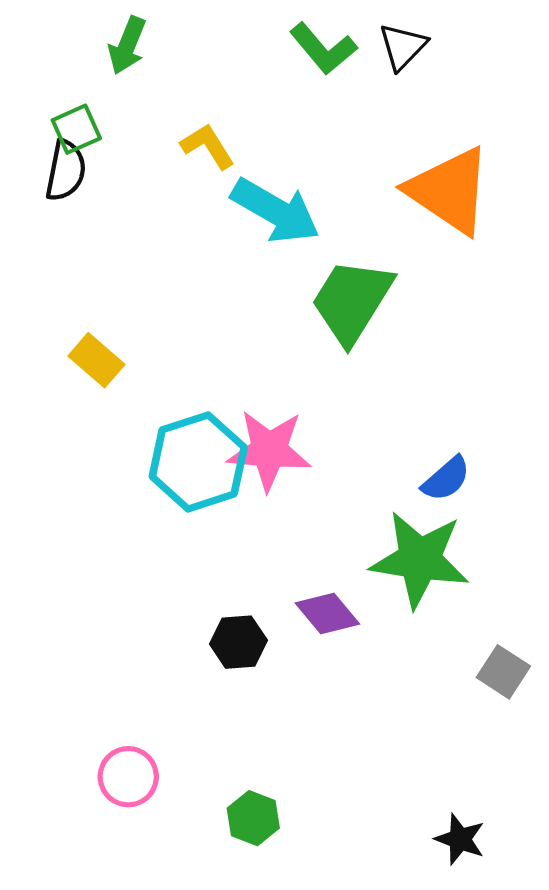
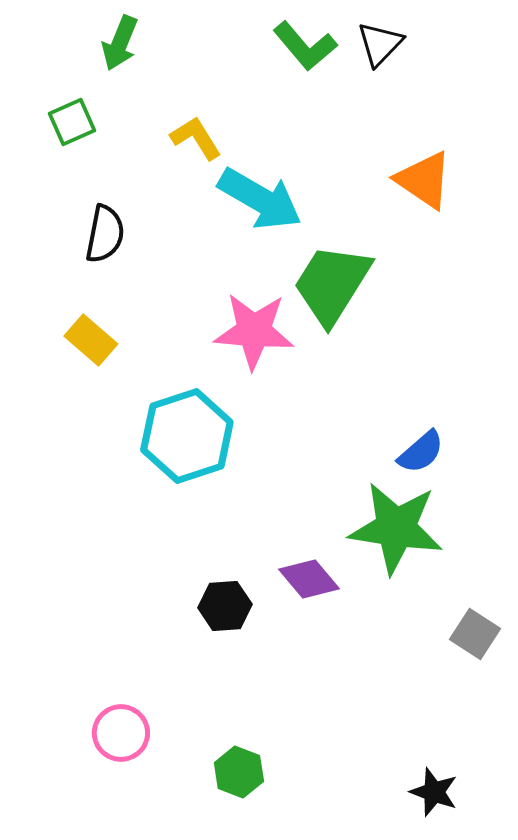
black semicircle: (66, 171) -> (105, 234), moved
orange triangle: (449, 191) -> (424, 180), size x0.7
pink star: (269, 450) -> (254, 331), moved

